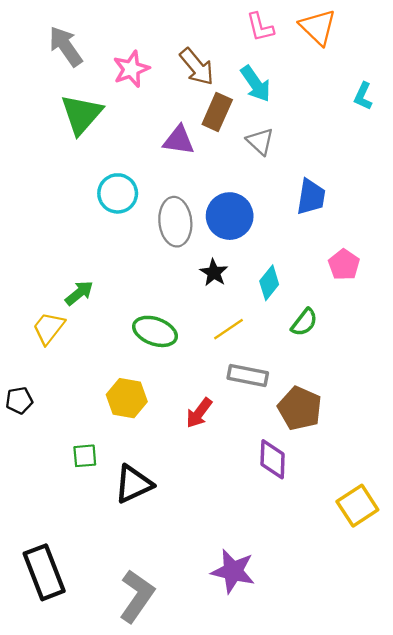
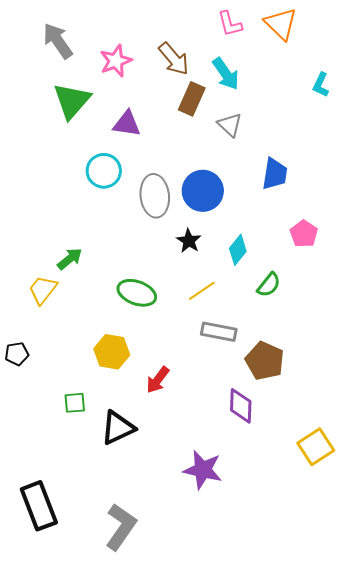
purple triangle: (179, 140) -> (127, 124), moved
red arrow: (199, 413) -> (158, 380), moved
purple star: (233, 571) -> (203, 470), moved

